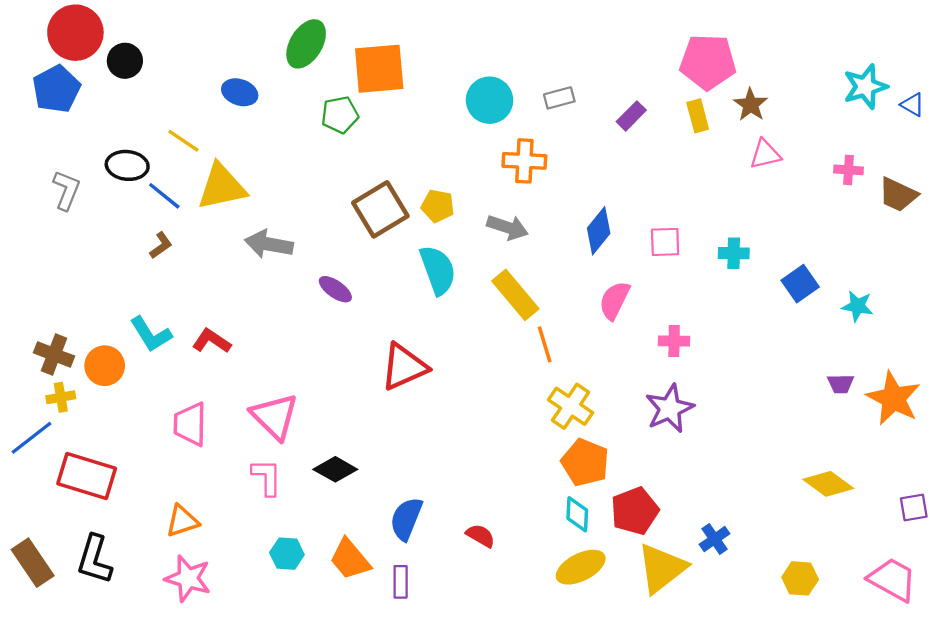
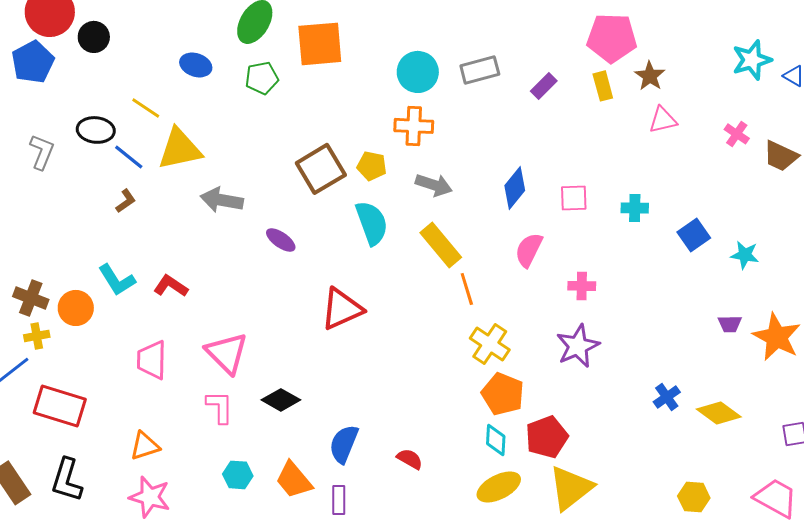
gray rectangle: (559, 98) -> (480, 70), size x1.4
green pentagon: (340, 115) -> (262, 78), moved
orange cross: (524, 161) -> (414, 126), moved
pink cross: (848, 170) -> (737, 134), turned 30
blue cross: (715, 539) -> (667, 397), moved

